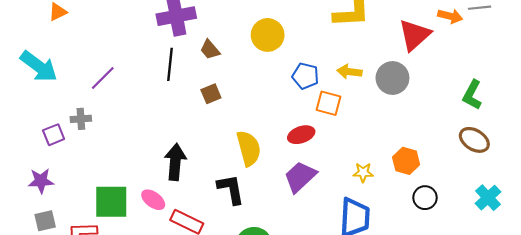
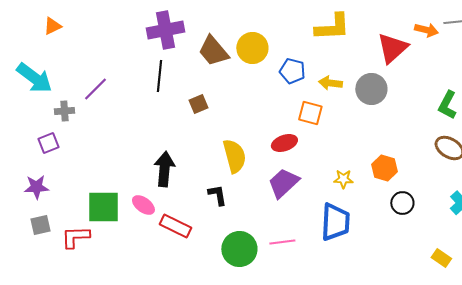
brown trapezoid: (210, 50) -> (213, 51), moved, size x1.6
blue pentagon: (305, 76) -> (292, 71), moved
gray cross: (81, 119) -> (64, 111), moved
black L-shape: (231, 189) -> (217, 195), size x0.7

